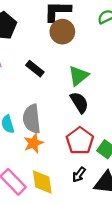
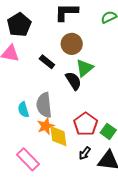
brown circle: (62, 32) -> (72, 44), moved
black semicircle: (79, 102) -> (73, 81), moved
yellow diamond: (42, 182) -> (58, 136), moved

